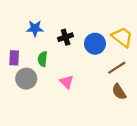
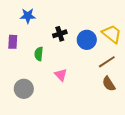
blue star: (35, 28) -> (28, 16), moved
purple rectangle: (14, 58) -> (13, 42), moved
gray circle: (26, 79) -> (24, 89), moved

